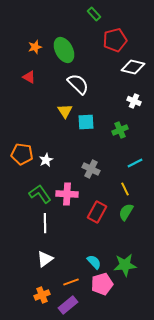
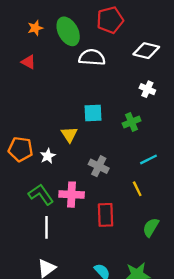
red pentagon: (115, 40) -> (110, 20), moved
white semicircle: (78, 84) -> (92, 57), moved, turned -40
yellow triangle: (65, 111) -> (69, 134), moved
red rectangle: (97, 212) -> (106, 215), turned -30
green semicircle: (126, 212) -> (151, 227), moved

